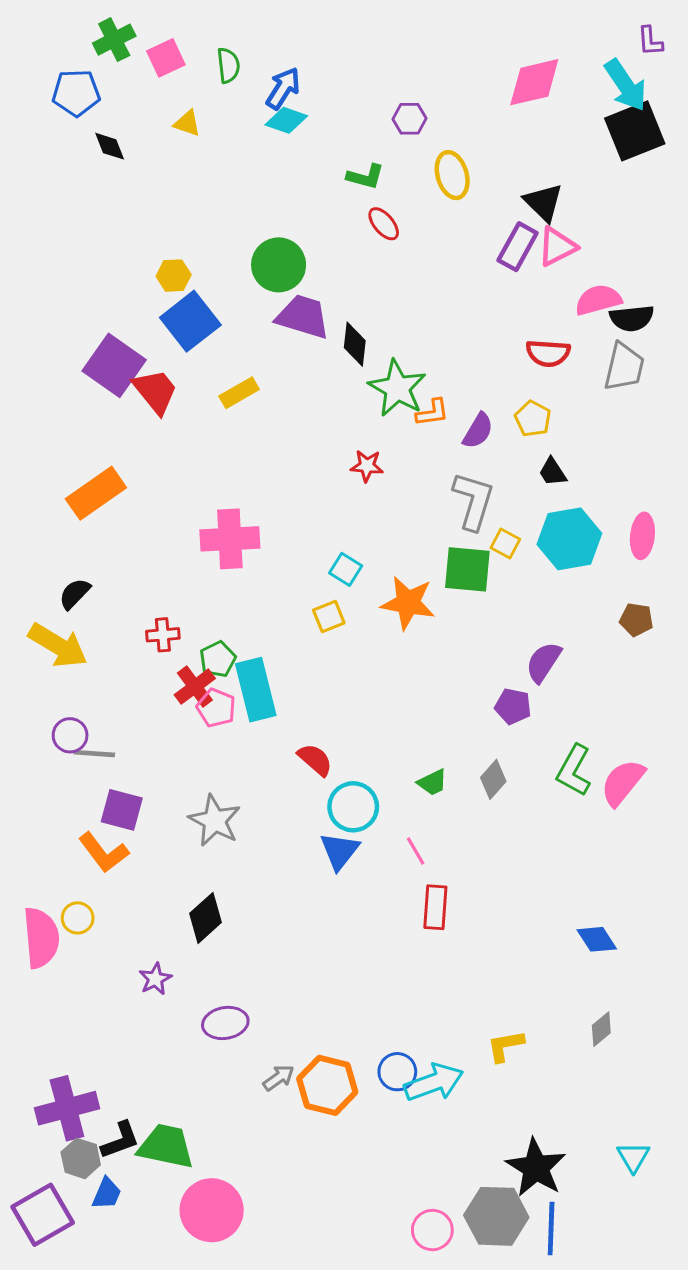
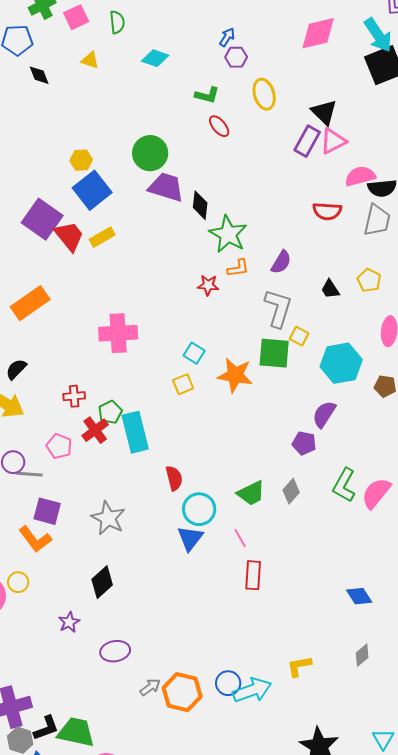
blue arrow: (283, 88) -> (227, 37), moved, size x0.7
yellow rectangle: (239, 393) -> (102, 237), moved
orange L-shape: (432, 413) -> (238, 268), moved
yellow pentagon: (533, 419) -> (369, 280), moved
cyan hexagon: (569, 539) -> (341, 363), moved
pink pentagon: (216, 708) -> (59, 446), moved
red semicircle: (315, 760) -> (174, 478), turned 35
green trapezoid: (432, 782) -> (251, 493), size x1.4

